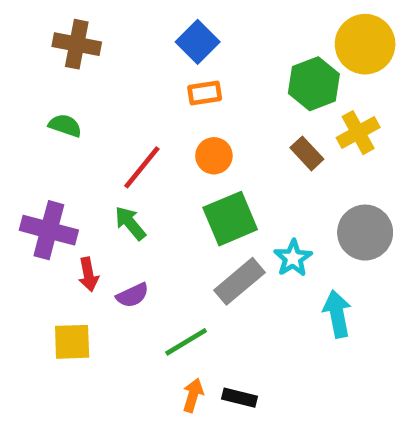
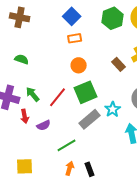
green hexagon: (314, 84) -> (113, 18), moved
green semicircle: (65, 126) -> (22, 59), moved
red line: (142, 167) -> (58, 97), moved
green arrow: (130, 223) -> (33, 94), moved
yellow square: (72, 342) -> (25, 166), moved
black rectangle: (240, 398) -> (90, 169), turned 56

